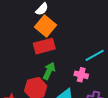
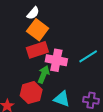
pink cross: (81, 75) -> (56, 60), moved, size x1.5

